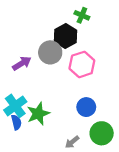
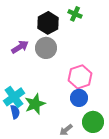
black hexagon: (66, 36) -> (48, 23), moved
purple arrow: (22, 63) -> (20, 47), moved
pink hexagon: (82, 64) -> (80, 77), moved

